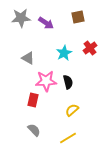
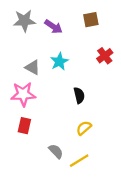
cyan star: (64, 53) -> (59, 62), moved
pink star: (46, 81) -> (23, 94), moved
red rectangle: (33, 100) -> (24, 126), moved
gray semicircle: (34, 130) -> (56, 151), moved

